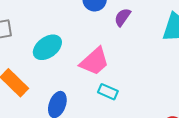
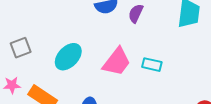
cyan rectangle: (108, 92) -> (152, 65), moved

